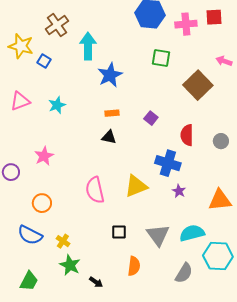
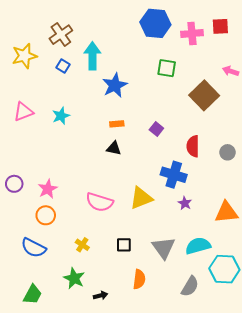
yellow star: (21, 46) -> (24, 56), turned -30
blue square: (44, 61) -> (63, 66), moved
pink star: (44, 156) -> (48, 189), moved
pink semicircle: (95, 190) -> (100, 202), turned -60
yellow cross: (63, 241) -> (82, 245), moved
black arrow: (96, 282) -> (101, 296), turned -48

